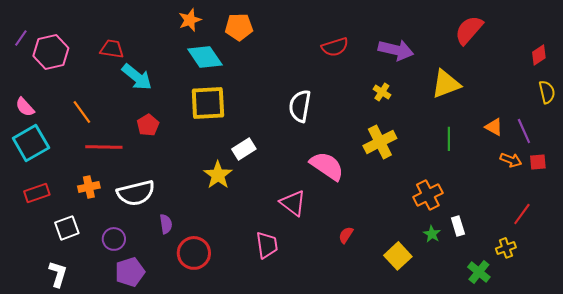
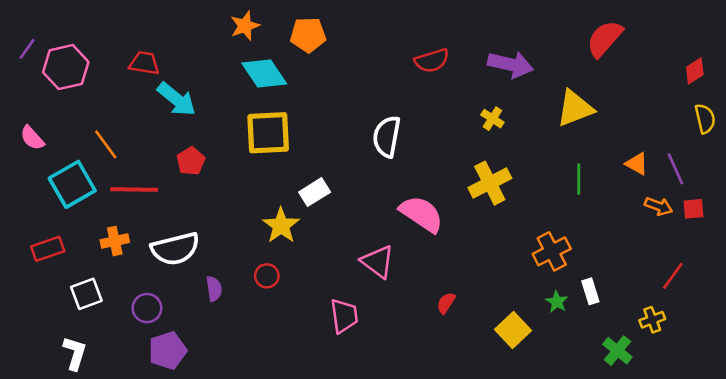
cyan square: (31, 143) -> (72, 184), moved
red circle: (194, 253) -> (267, 276), moved, size x0.6

